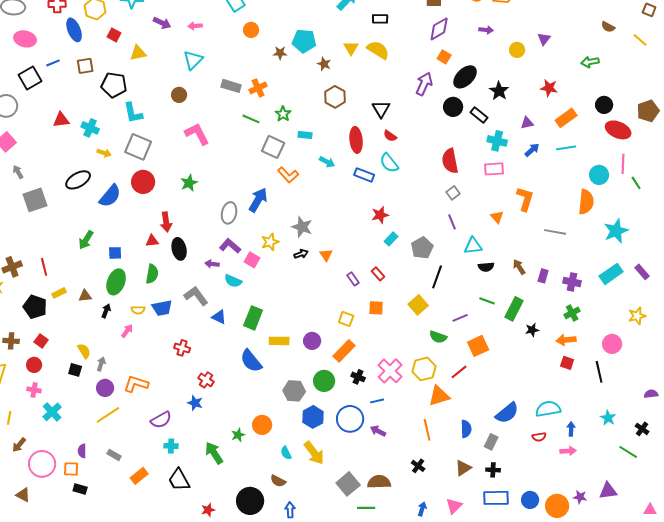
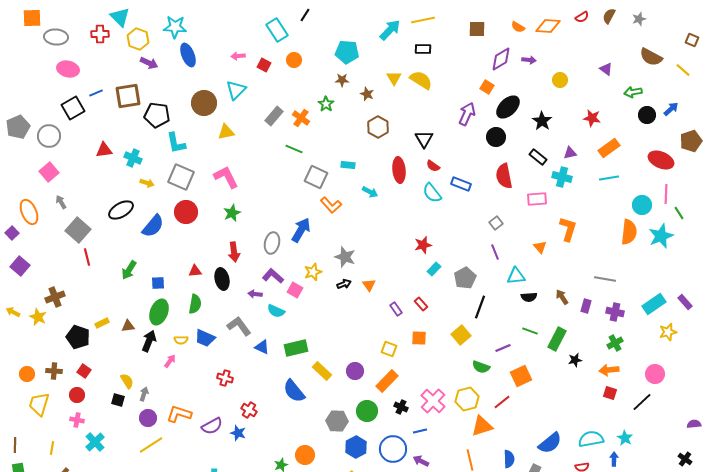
purple arrow: (162, 23) -> (149, 63), moved
brown semicircle: (608, 27) -> (651, 57), size x1.6
purple diamond: (439, 29) -> (501, 59), moved
blue ellipse: (74, 30) -> (188, 55), moved
red square: (114, 35) -> (264, 65), moved
purple triangle: (544, 39) -> (606, 69), moved, turned -32
cyan pentagon: (304, 41) -> (347, 52), moved
yellow triangle: (138, 53) -> (226, 132), moved
brown star: (280, 53) -> (342, 80), moved
brown square: (85, 66) -> (128, 96), size x1.5
gray rectangle: (231, 86) -> (274, 116), turned -66
orange cross: (258, 88) -> (301, 118), turned -30
brown circle: (179, 95) -> (204, 103), moved, size x1.6
black circle: (604, 105) -> (647, 115), moved
green star: (283, 114) -> (326, 104), moved
black rectangle: (479, 115) -> (538, 157), moved
pink L-shape: (197, 134) -> (226, 177), moved
cyan cross: (497, 141) -> (562, 177), moved
blue arrow: (532, 150) -> (671, 109), moved
red semicircle: (450, 161) -> (504, 176), moved
blue rectangle: (364, 175) -> (461, 184), moved
gray square: (35, 200) -> (78, 230), turned -30
red arrow: (166, 222) -> (234, 252), moved
cyan star: (616, 231) -> (661, 236), moved
gray line: (555, 232) -> (605, 279), moved
red line: (44, 267) -> (87, 257), moved
blue trapezoid: (162, 308) -> (205, 338), turned 35
black arrow: (106, 311) -> (149, 341), size x1.5
yellow star: (637, 316) -> (668, 332), moved
green rectangle: (253, 318) -> (296, 348), turned 55
yellow rectangle: (279, 341) -> (322, 371), turned 42
black line: (599, 372) -> (642, 402), turned 60
cyan star: (608, 418) -> (625, 438), moved
purple semicircle: (161, 420) -> (212, 426), moved

